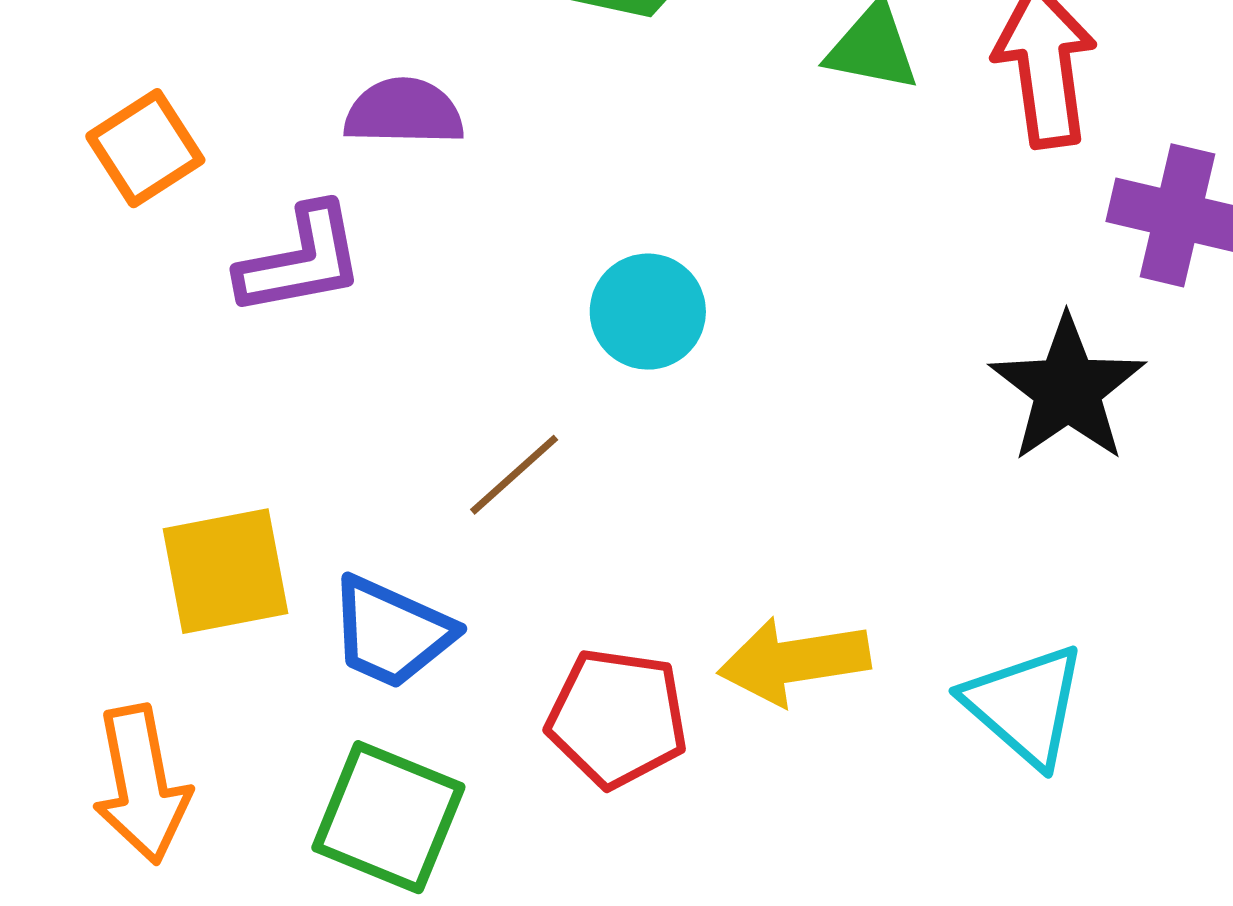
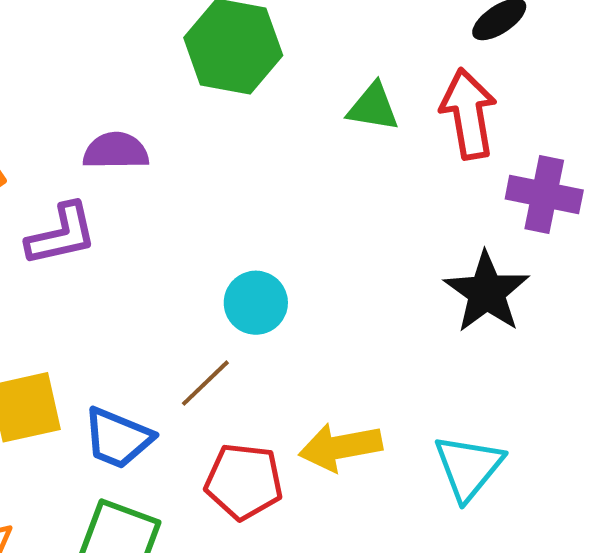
cyan circle: (648, 312) -> (256, 303), moved
brown line: (514, 475) -> (205, 383), moved
cyan triangle: (1025, 705) -> (469, 467), turned 30

